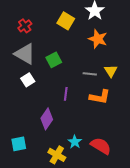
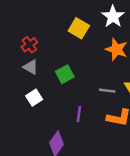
red cross: (25, 26) -> (29, 45), moved
gray triangle: (25, 54) -> (31, 67), size x0.6

